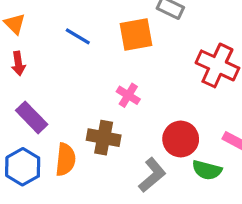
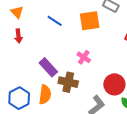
purple rectangle: (32, 117) -> (48, 67), moved

